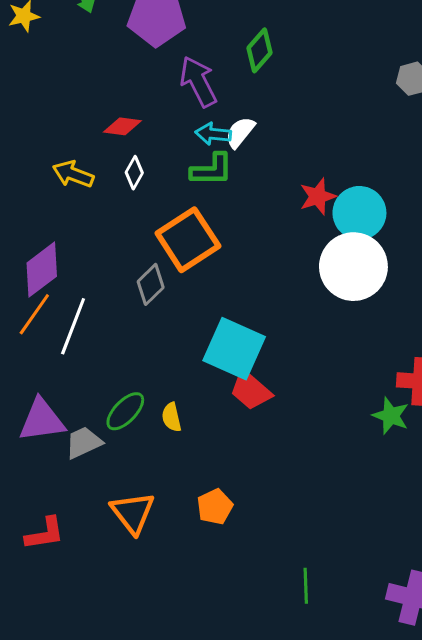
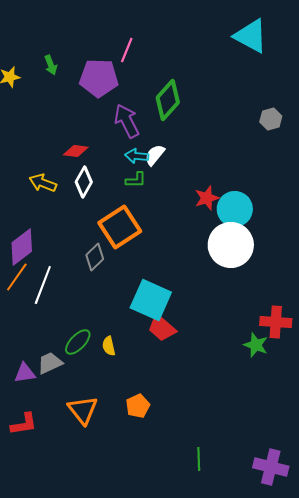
green diamond: (260, 50) -> (168, 100), size x1.4
green L-shape: (212, 170) -> (136, 180), size x0.7
white diamond: (134, 173) -> (84, 182), size x1.4
purple triangle: (42, 420) -> (25, 373), moved, size x0.7

